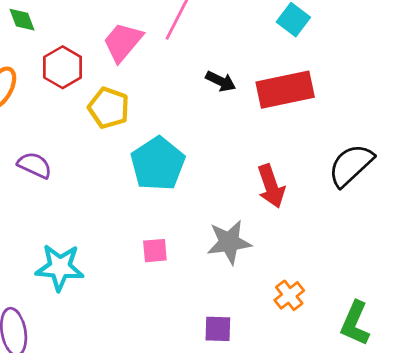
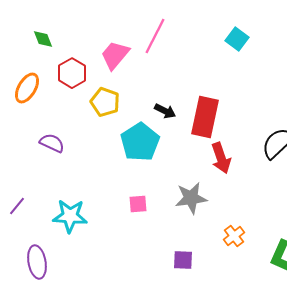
black arrow: (221, 81) -> (165, 111), moved
red rectangle: (285, 90) -> (205, 117), moved, turned -66

